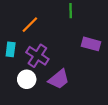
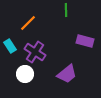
cyan rectangle: (11, 49) -> (10, 46), turned -40
purple trapezoid: (59, 79) -> (67, 74), moved

